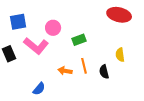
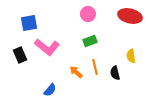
pink circle: (53, 28) -> (88, 14), moved
orange arrow: (65, 71) -> (76, 72), turned 32

